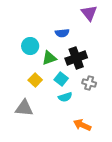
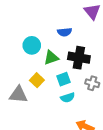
black cross: (76, 58) -> (79, 58), turned 30
cyan square: (61, 79) -> (64, 79), turned 32
gray triangle: (24, 108) -> (18, 95), moved

